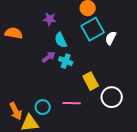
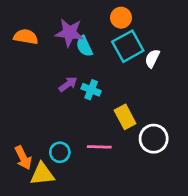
purple star: (50, 19) -> (69, 33), size x1.5
orange semicircle: (14, 33) -> (26, 37), moved
cyan semicircle: (61, 40) -> (84, 46), moved

